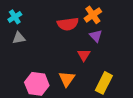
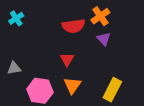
gray triangle: (19, 38) -> (14, 68), moved
red triangle: (84, 55) -> (67, 59), moved

